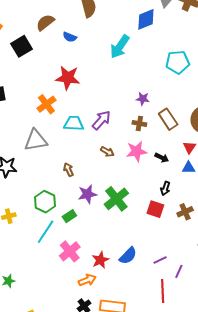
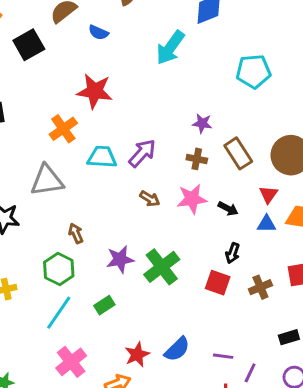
brown arrow: (68, 170) -> (76, 233), moved
green rectangle: (69, 216) -> (104, 305), moved
pink cross: (70, 251) -> (71, 362), moved
purple line: (160, 260) -> (223, 356), turned 32

